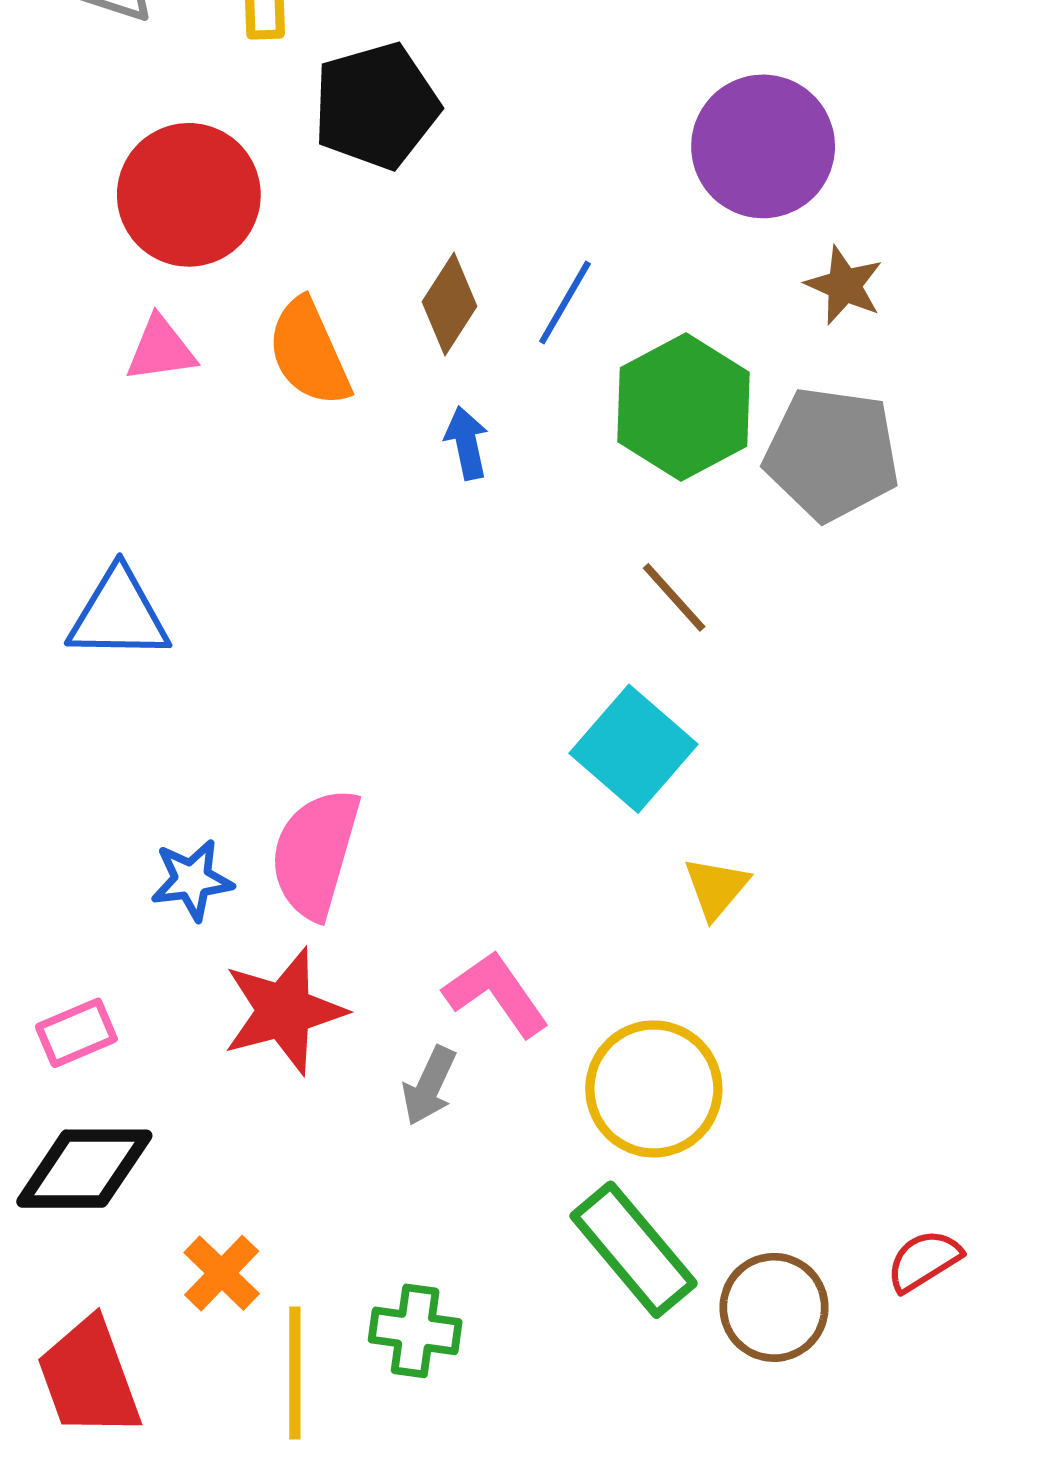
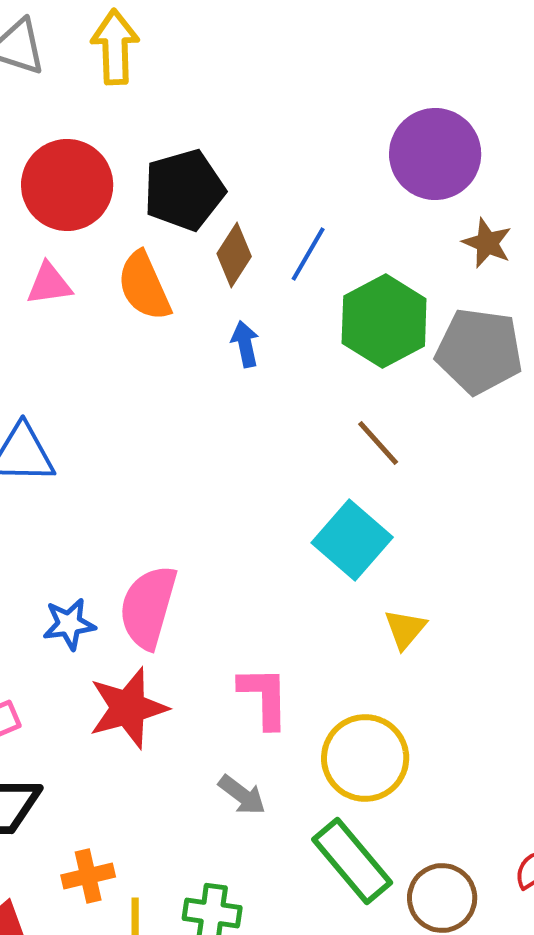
black pentagon: (376, 106) -> (184, 190), moved
pink L-shape: (496, 994) -> (264, 697), turned 34
gray arrow: (429, 1086) -> (242, 795), moved, turned -78
orange cross: (222, 1273) -> (88, 876), turned 33

